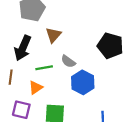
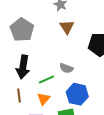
brown triangle: (53, 35) -> (67, 27), moved
blue hexagon: (83, 82) -> (77, 94), moved

